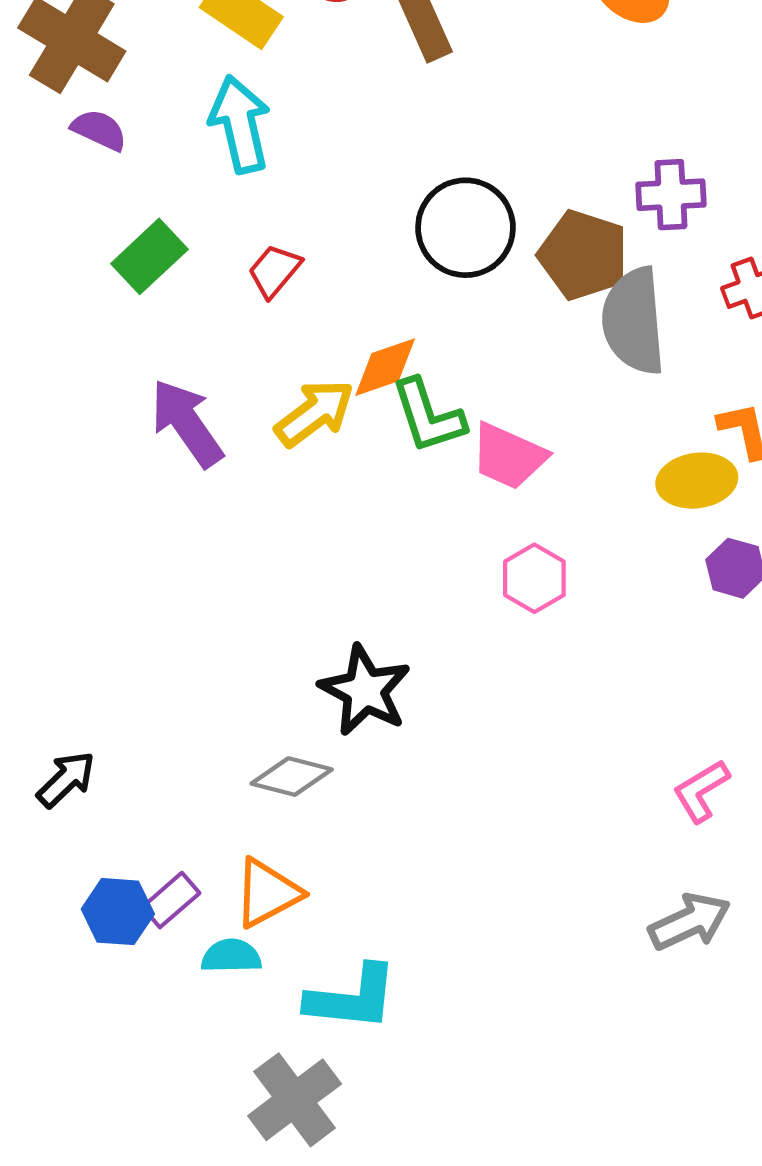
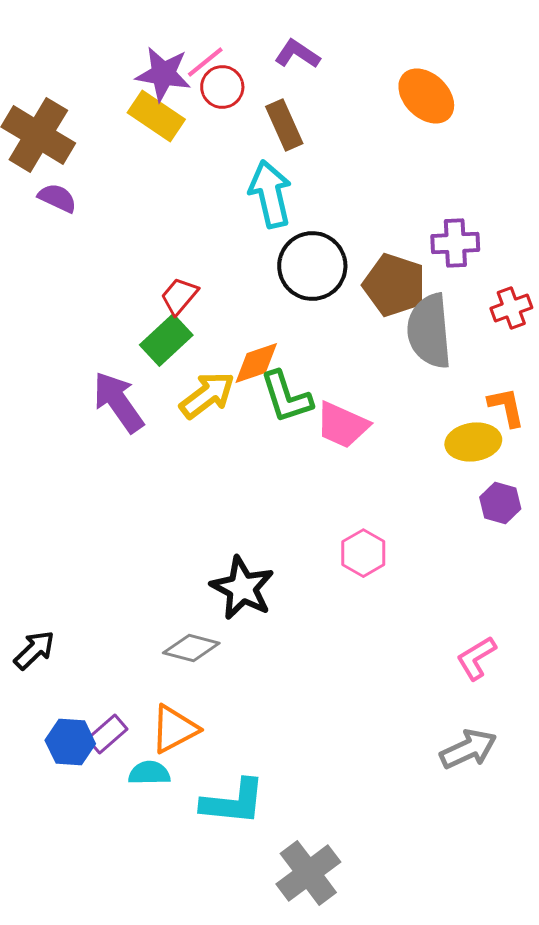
cyan arrow: (240, 124) -> (270, 194), moved
green rectangle: (149, 256) -> (166, 340), moved
pink hexagon: (534, 578) -> (363, 553), moved
gray cross: (295, 1100) -> (308, 873), moved

